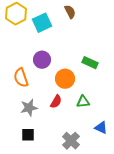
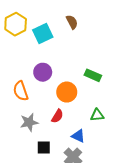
green triangle: (83, 102) -> (97, 115), moved
blue triangle: (101, 128) -> (78, 136), moved
black square: (28, 135) -> (44, 147), moved

